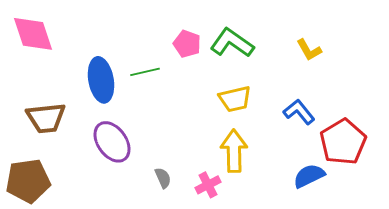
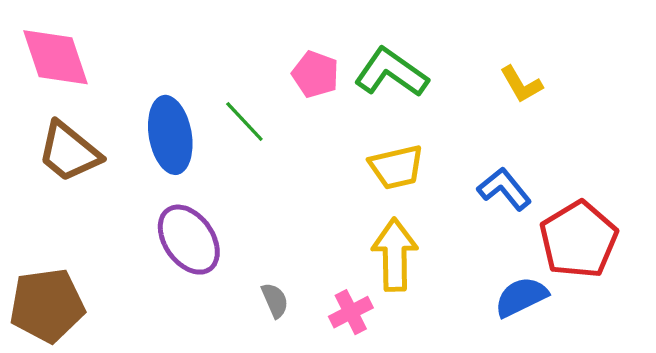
green line: (145, 72) -> (244, 121), turned 60
brown trapezoid: (46, 118) -> (69, 152), moved, turned 45

